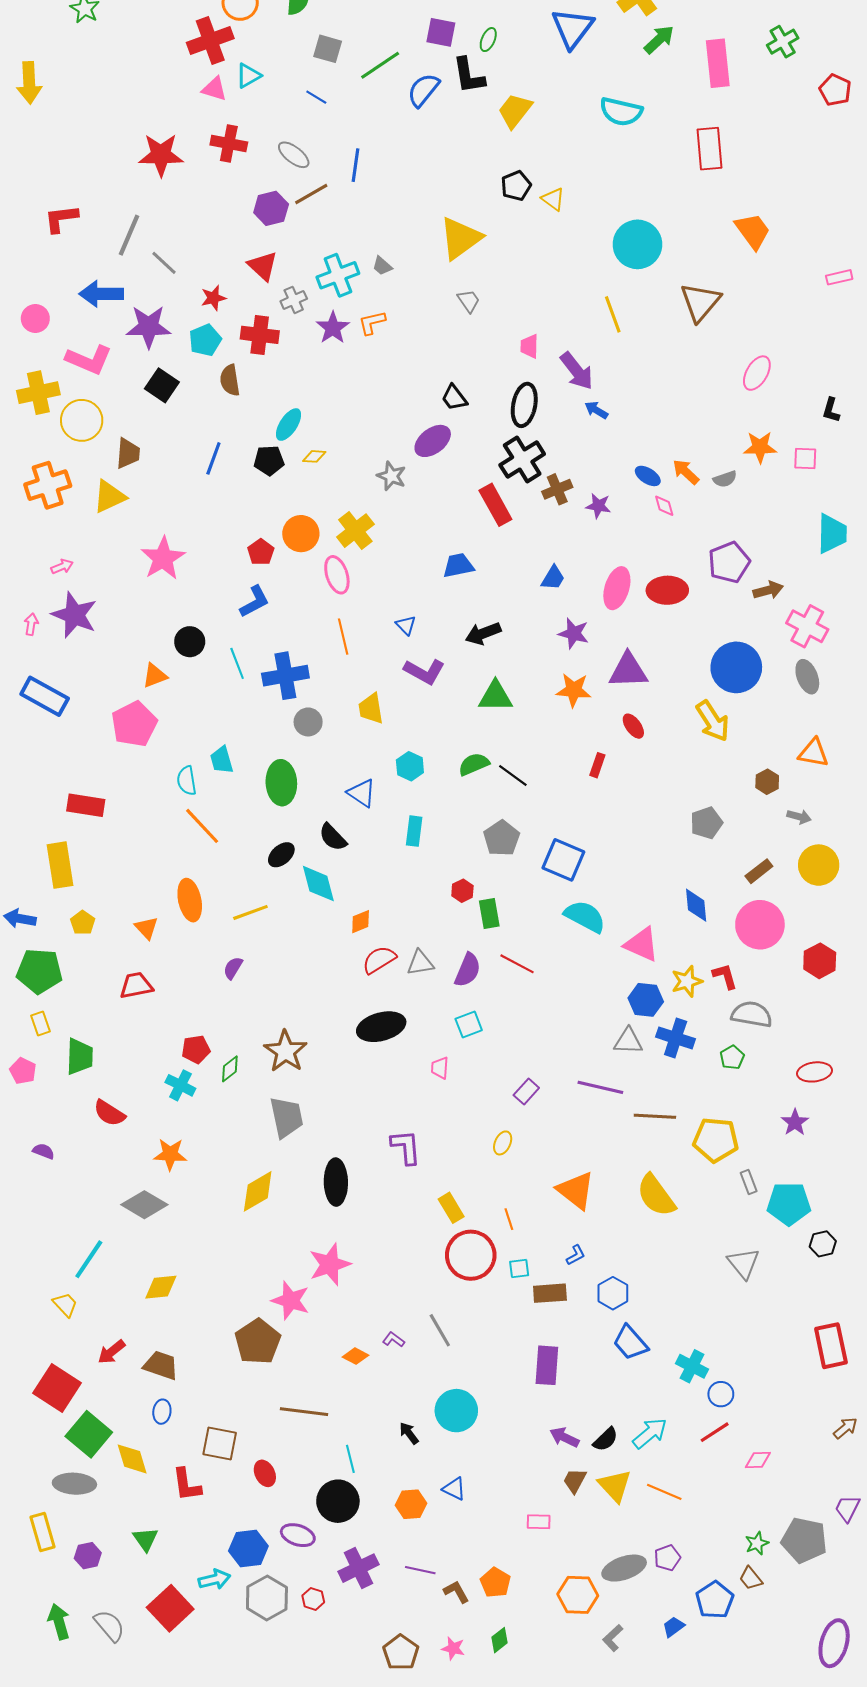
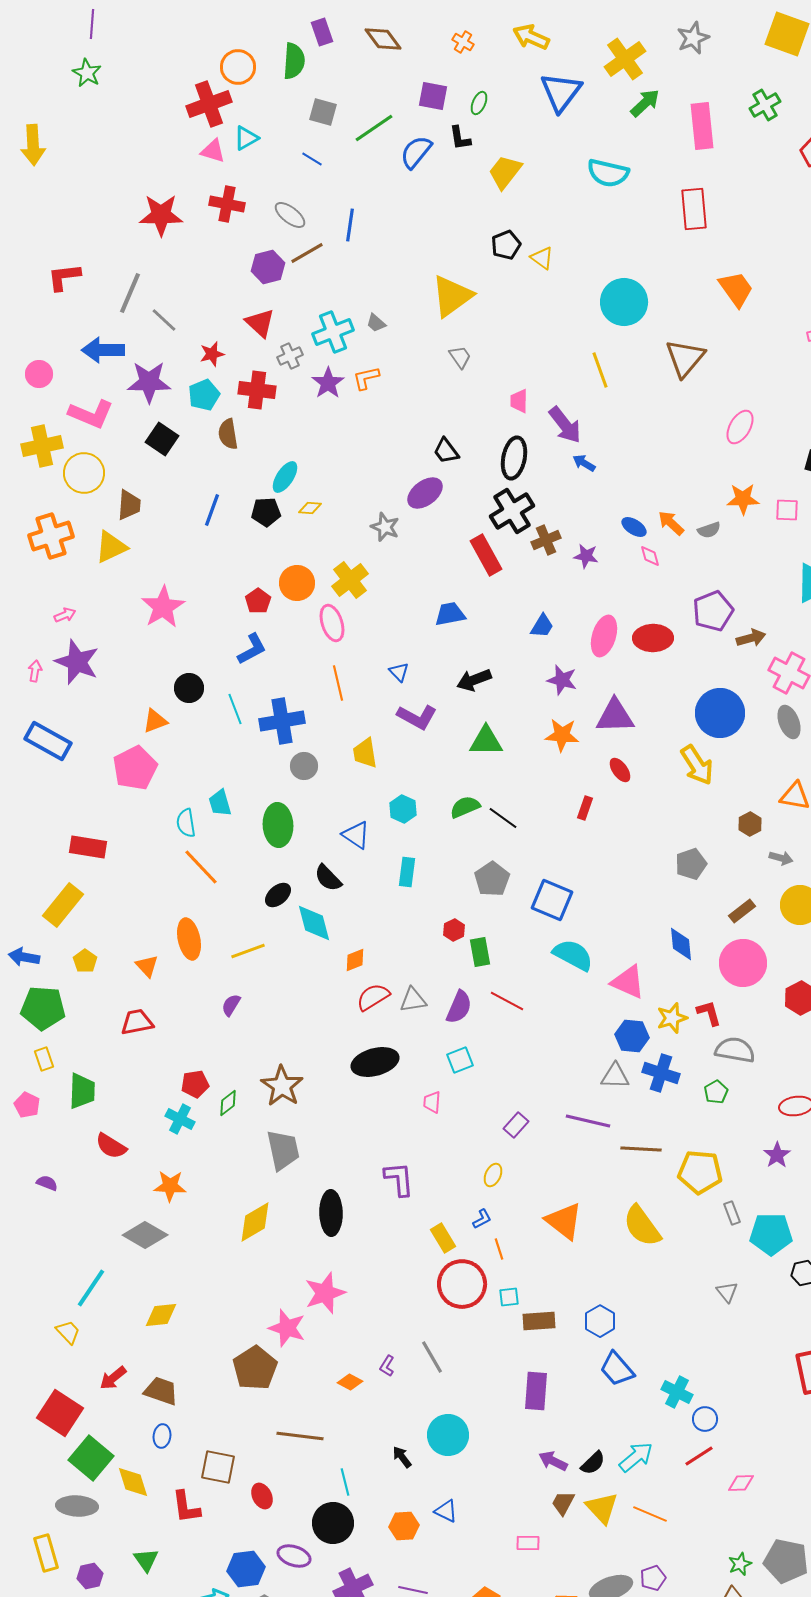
black L-shape: (469, 76) -> (460, 138), size x0.7
yellow rectangle: (60, 865) -> (63, 905), turned 48
blue L-shape: (576, 1255) -> (482, 1219), moved
gray triangle: (743, 1263) -> (727, 1292), size x0.7
purple L-shape: (394, 1340) -> (387, 1366), turned -95

